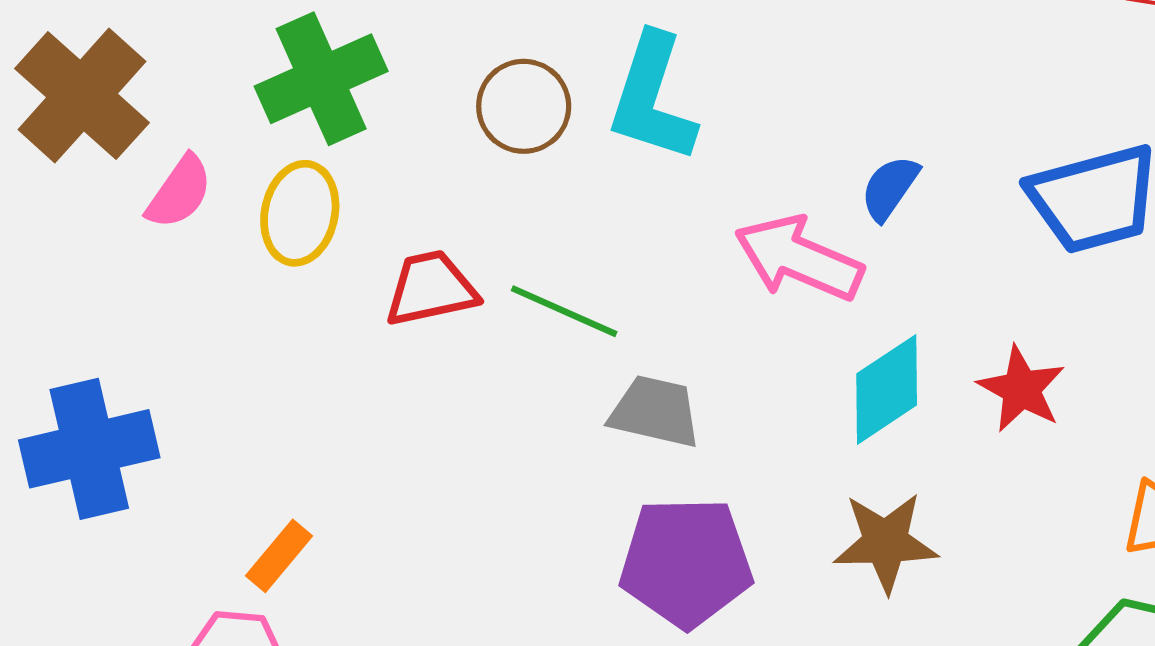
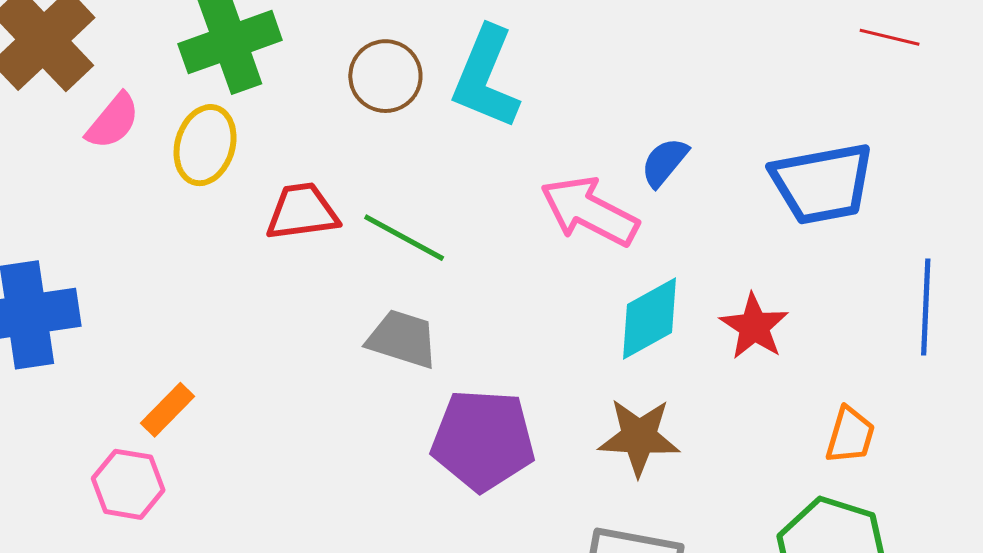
gray trapezoid: (655, 412) -> (402, 339), moved

